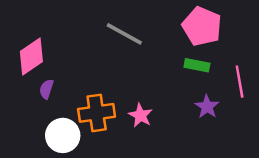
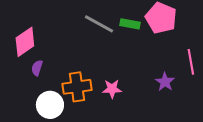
green rectangle: (197, 65) -> (130, 24), moved
pink star: (140, 115) -> (112, 89), turned -30

